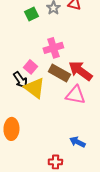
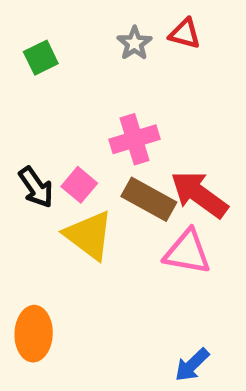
green square: (31, 14) -> (41, 58), moved
black arrow: (20, 80) -> (36, 187), moved
blue arrow: (77, 142) -> (192, 365), turned -70

